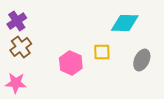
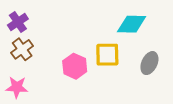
yellow square: (102, 52) -> (107, 55), size x1.4

